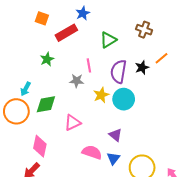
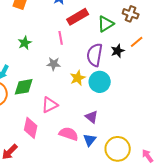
brown cross: (144, 30) -> (131, 14), moved
red rectangle: (66, 33) -> (78, 17), moved
green triangle: (108, 40) -> (106, 24), moved
pink line: (89, 65) -> (61, 38), moved
pink diamond: (40, 146) -> (31, 128), moved

